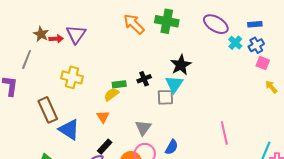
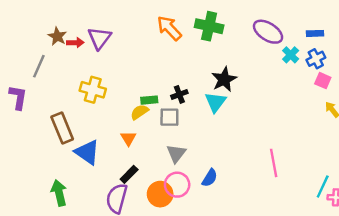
gray square: (165, 97) -> (169, 117), moved

